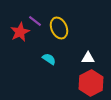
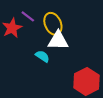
white triangle: (88, 58) -> (58, 41), moved, size x1.5

